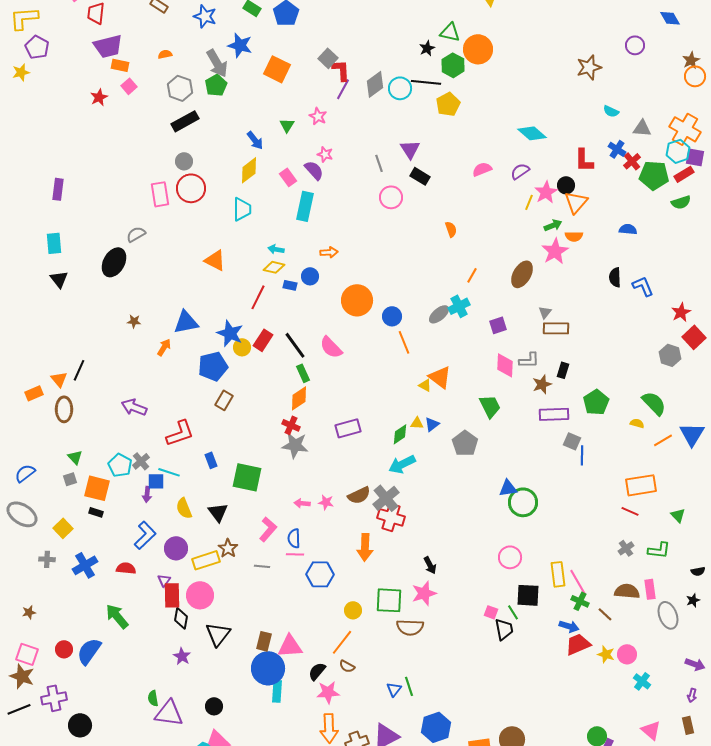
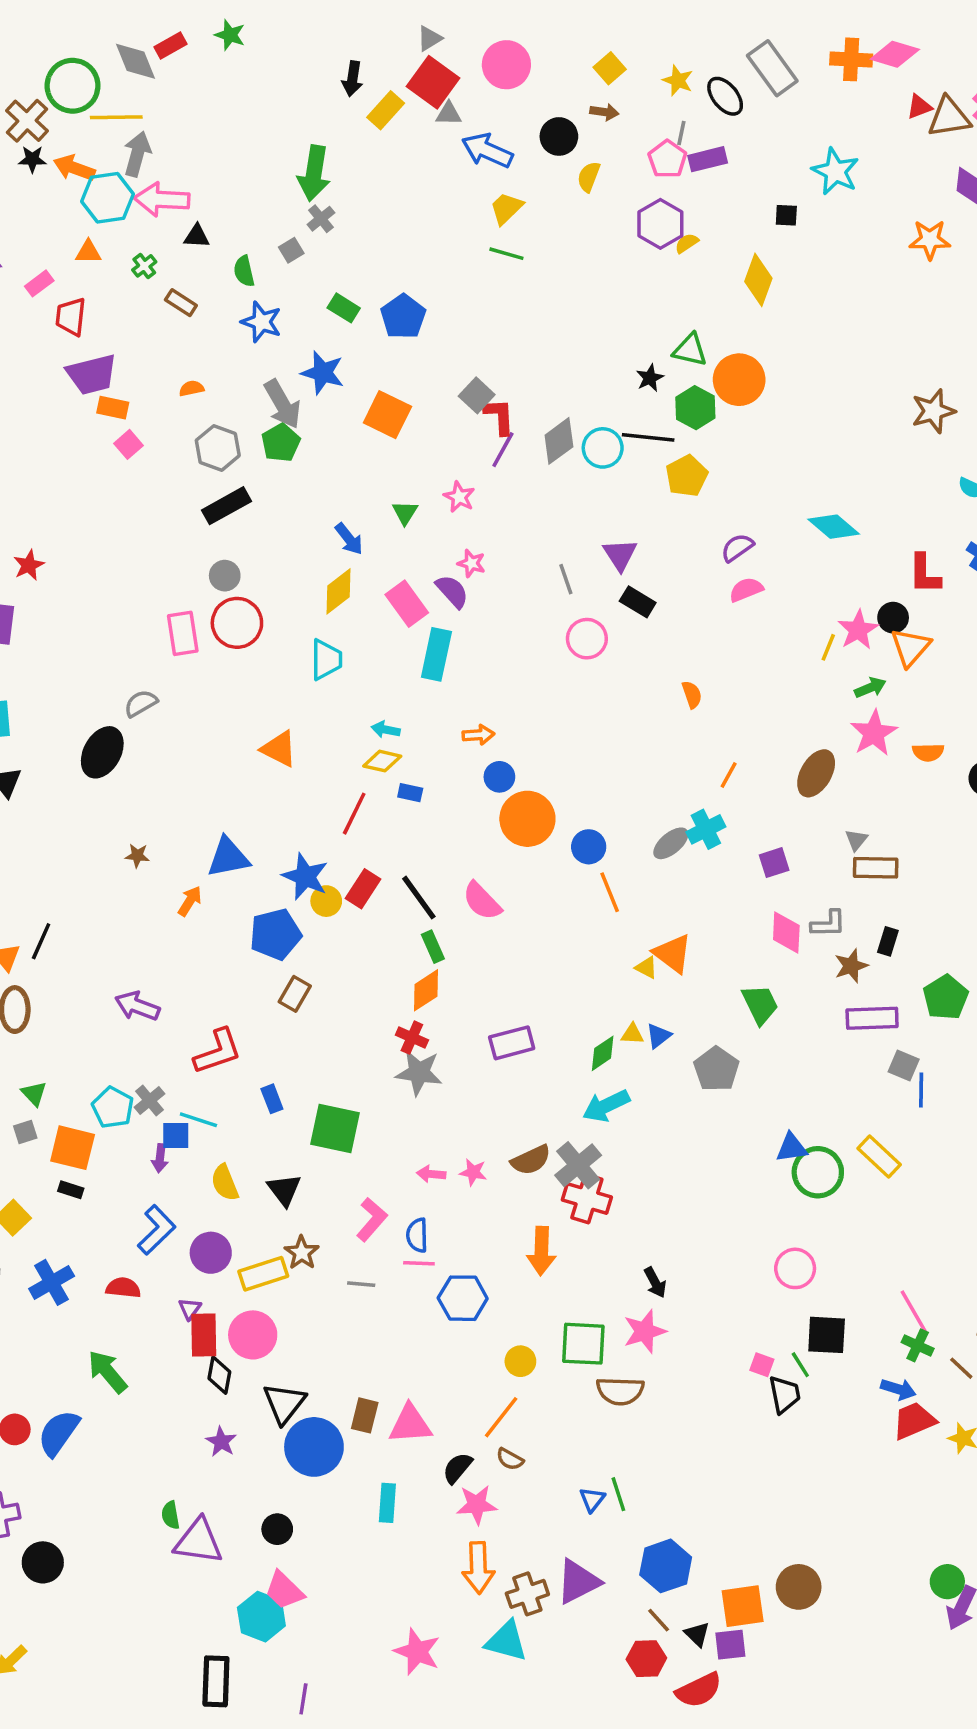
red star: (99, 97) -> (29, 565), moved
purple semicircle: (520, 171) -> (737, 548), moved
pink rectangle: (288, 177) -> (407, 604), size x1.4
orange semicircle: (574, 236) -> (928, 752), moved
blue circle: (310, 276) -> (499, 777), moved
yellow rectangle: (558, 574) -> (879, 1156), moved, turned -40
blue circle: (268, 668) -> (314, 1447), moved

